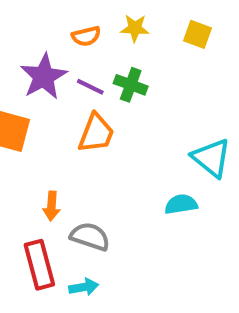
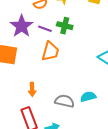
cyan semicircle: (181, 204) -> (88, 97), moved
gray semicircle: (90, 236) -> (64, 101), moved

